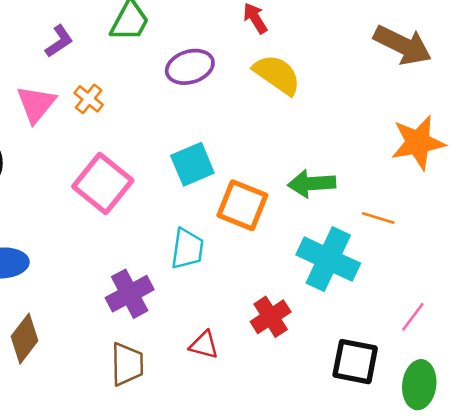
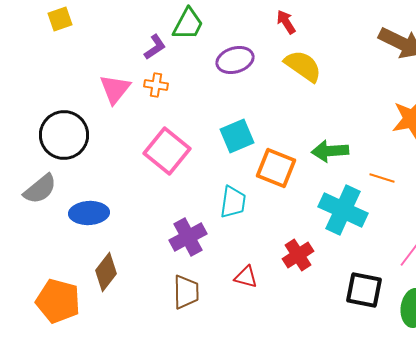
purple L-shape: (59, 41) -> (155, 47), moved
orange cross: (89, 99) -> (156, 85), turned -30

